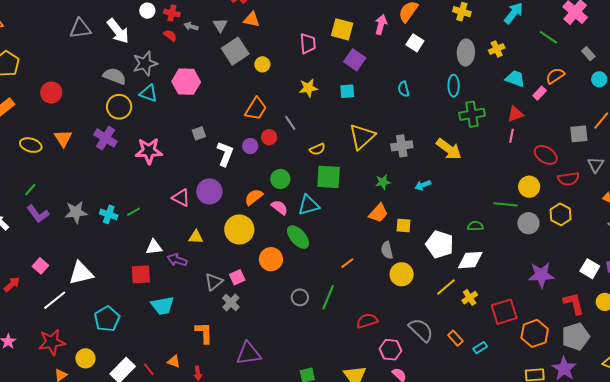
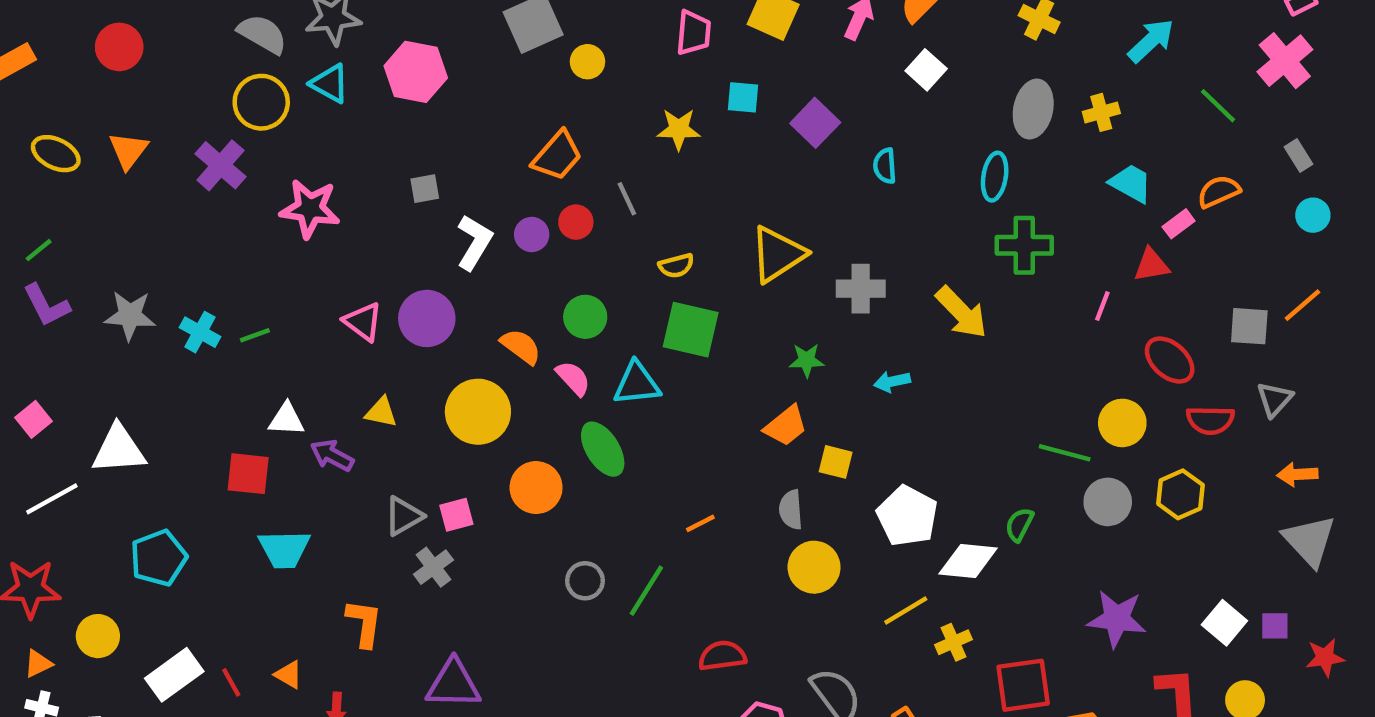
purple square: (355, 60) -> (815, 123), moved
cyan square: (347, 91) -> (743, 97), moved
red triangle: (515, 114) -> (1151, 265), moved
orange semicircle: (254, 197) -> (521, 346), turned 66
green semicircle: (475, 226) -> (1019, 525), moved, turned -70

